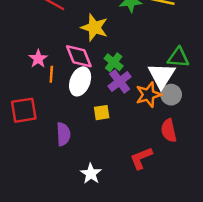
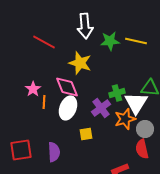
green cross: (114, 62) -> (117, 93), moved, turned 35
gray circle: (171, 95) -> (145, 129), moved
red square: (24, 110) -> (21, 150), moved

